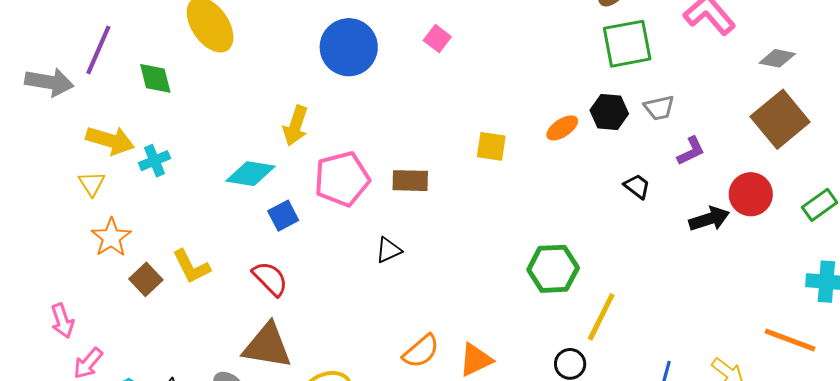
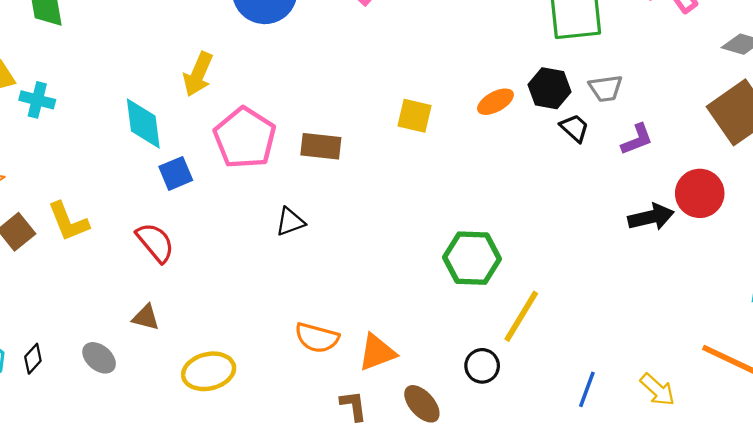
cyan cross: (154, 161) -> (37, 100), turned 32
cyan diamond: (250, 174) -> (143, 123), turned 69
pink pentagon: (342, 179) -> (245, 138), turned -30
black trapezoid: (637, 186) -> (574, 128), moved
brown triangle: (267, 346) -> (146, 317), size x0.5
orange semicircle: (421, 351) -> (317, 338), turned 51

